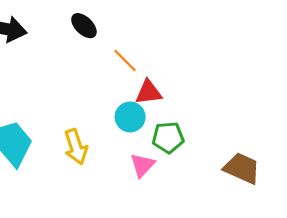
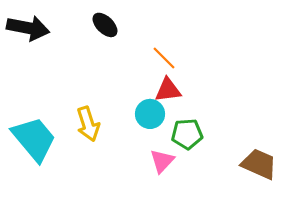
orange line: (125, 61) -> (164, 58), moved
yellow arrow: (76, 147) -> (88, 124), moved

